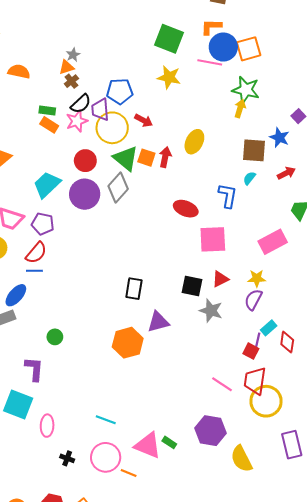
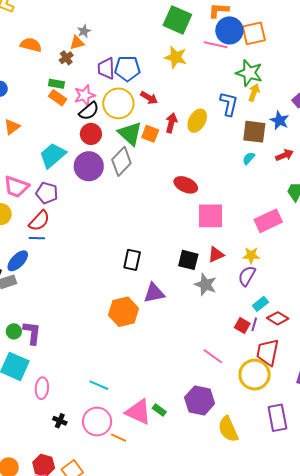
brown cross: (71, 81) -> (66, 58), moved
black semicircle: (81, 104) -> (89, 111), moved
yellow arrow: (240, 108) -> (254, 93), moved
purple trapezoid: (100, 110) -> (106, 68), moved
red arrow: (165, 157) -> (171, 123), moved
blue L-shape: (228, 196) -> (229, 104), moved
green circle: (55, 337) -> (14, 331), moved
purple line: (258, 340) -> (254, 324), moved
red diamond: (287, 342) -> (278, 318), turned -70
red trapezoid: (255, 381) -> (268, 352), moved

